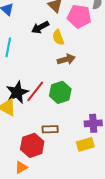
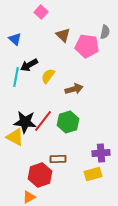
black arrow: (40, 27) -> (29, 65), moved
yellow semicircle: (58, 37) -> (48, 76), moved, turned 56
black star: (17, 92) -> (25, 122), turned 30

